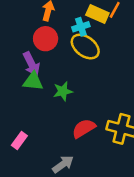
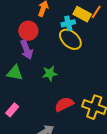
red circle: (46, 39) -> (28, 31), moved
green triangle: (33, 81) -> (15, 73), moved

